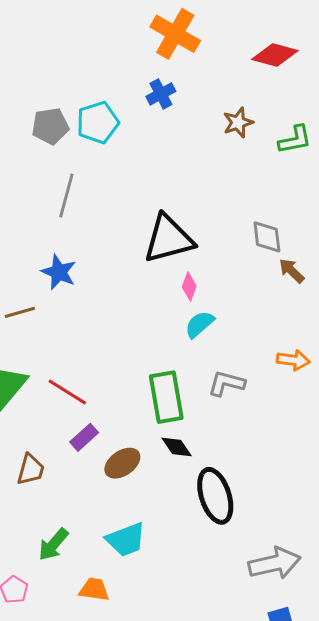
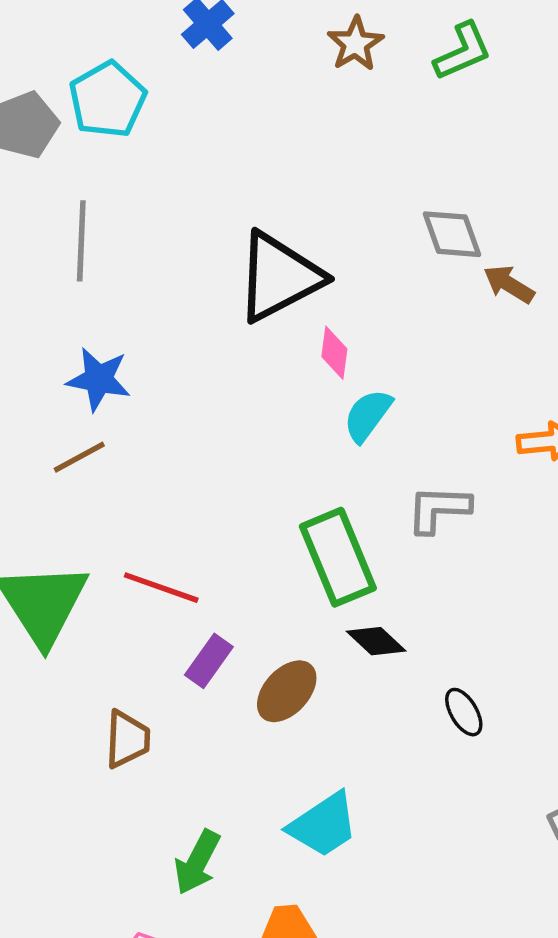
brown line: (20, 312) -> (79, 457), moved
black ellipse: (215, 496) -> (464, 712), size x0.5

